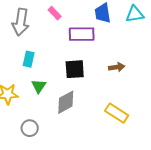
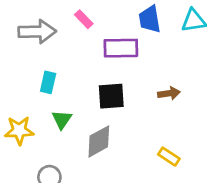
gray arrow: (21, 22) -> (37, 32), turned -100
yellow rectangle: (117, 113) -> (169, 157), size x0.7

